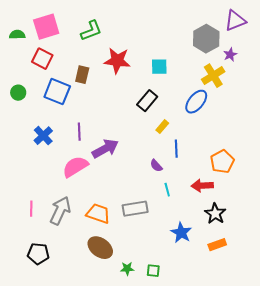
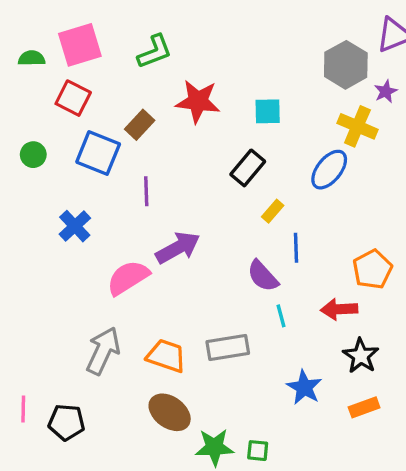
brown rectangle: (82, 75) -> (140, 125), turned 30
yellow cross: (213, 76) -> (357, 126), turned -35
purple line: (79, 132) -> (146, 191), moved
purple semicircle: (156, 166) -> (263, 276), size x1.5
pink line: (31, 209) -> (23, 409), moved
green star: (127, 269) -> (214, 447), size x1.6

